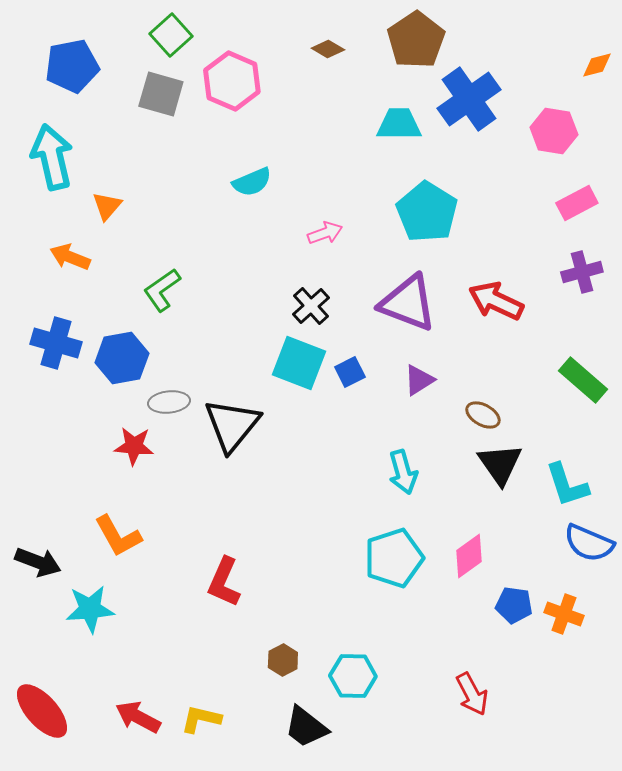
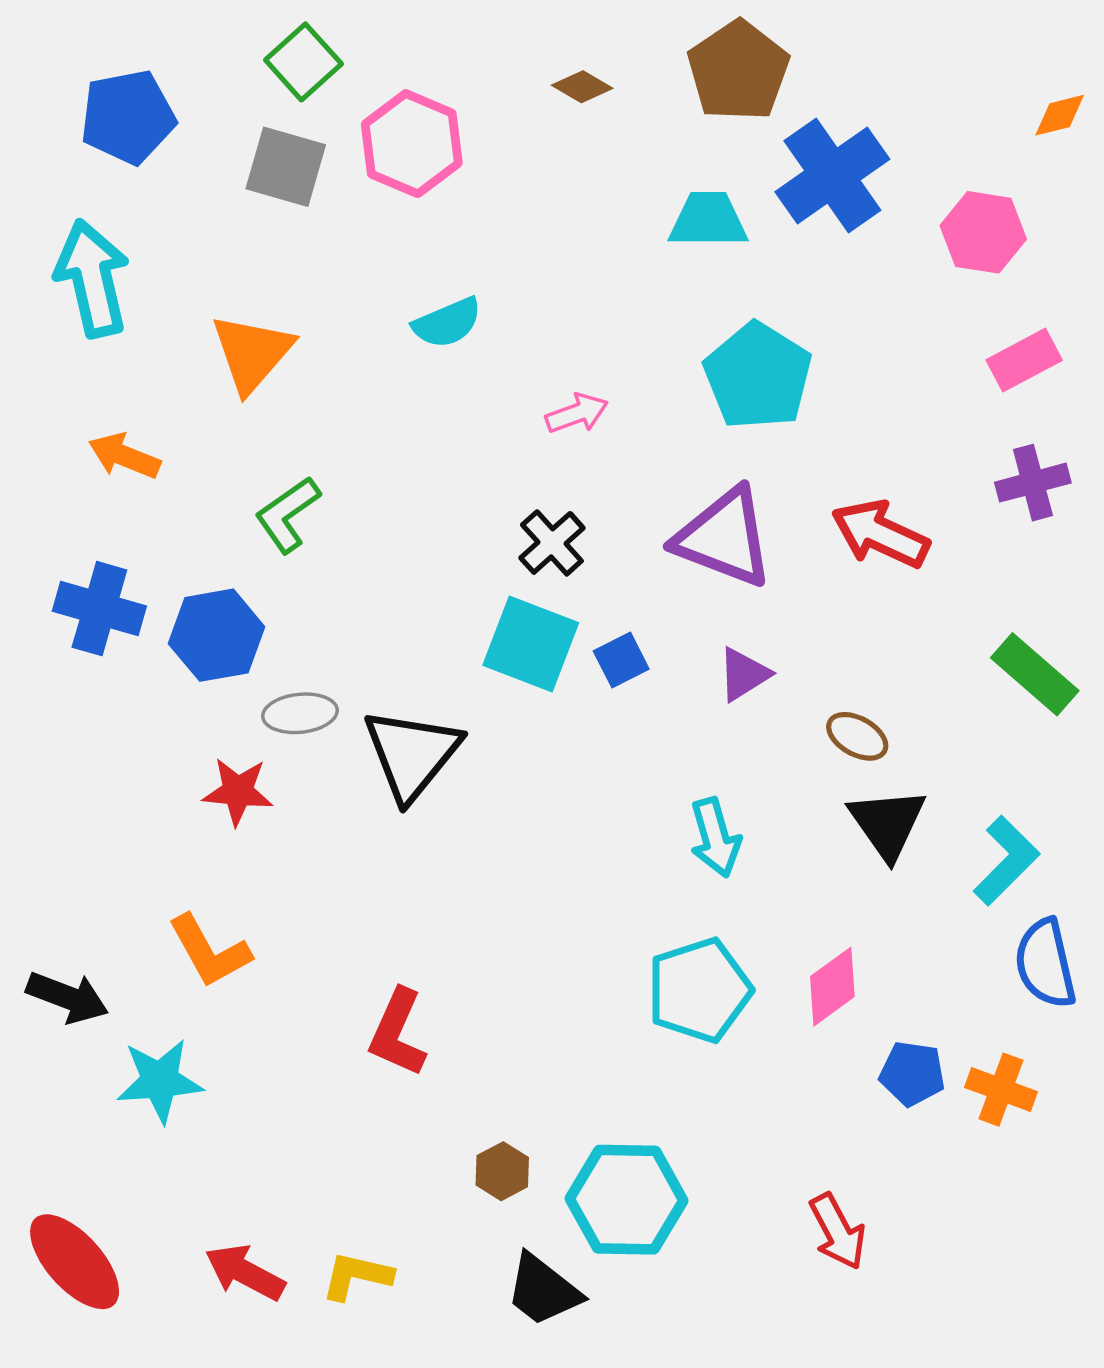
orange triangle: (107, 206) -> (252, 353), moved, size x1.6
cyan L-shape: (567, 485) -> (1006, 861), turned -117
blue semicircle: (589, 543) -> (1045, 964), turned 54
cyan hexagon: (353, 676) -> (627, 1200), size x1.4

